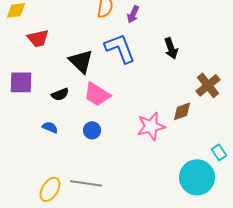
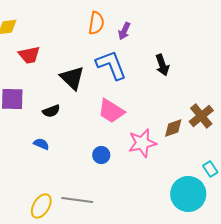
brown cross: (208, 85) -> (201, 116), moved
pink trapezoid: (97, 94) -> (111, 111), moved
blue circle: (92, 130) -> (101, 155), moved

